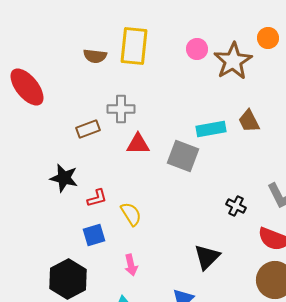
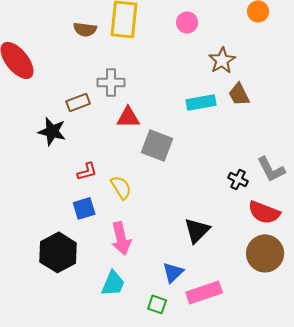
brown star: (233, 61) -> (222, 60), moved, size x0.7
gray square: (183, 156) -> (157, 145), moved
black star: (64, 178) -> (52, 131), moved
black cross: (236, 206) -> (238, 179), moved
pink arrow: (131, 265) -> (121, 238), size x1.5

